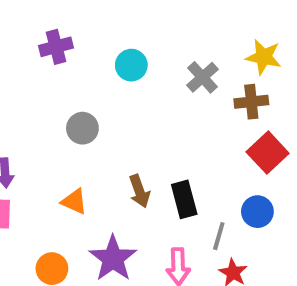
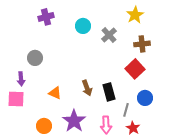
yellow star: (264, 57) -> (135, 15), moved, turned 30
gray cross: (203, 77) -> (109, 35), moved
gray circle: (82, 128) -> (35, 58), moved
red square: (268, 153) -> (135, 69), moved

